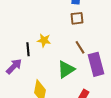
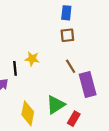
green triangle: (66, 69) -> (56, 105), moved

